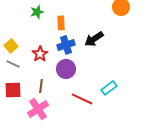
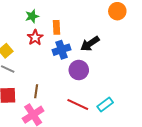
red star: (40, 54) -> (35, 38), moved
purple circle: (66, 69) -> (79, 70), moved
cyan rectangle: (109, 88) -> (105, 104), moved

